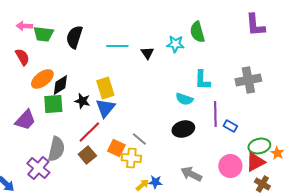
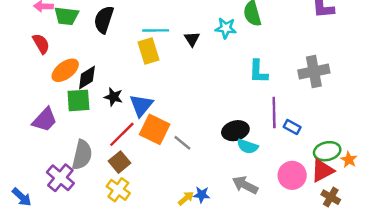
yellow rectangle: (105, 88) -> (148, 51), moved
cyan semicircle: (184, 99) -> (247, 146), moved
orange square: (116, 148) -> (155, 129), moved, size x1.4
yellow cross: (131, 158) -> (118, 190), moved, turned 30

